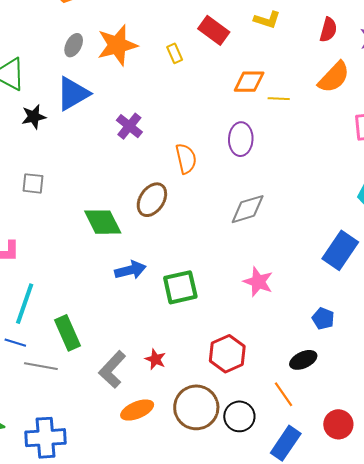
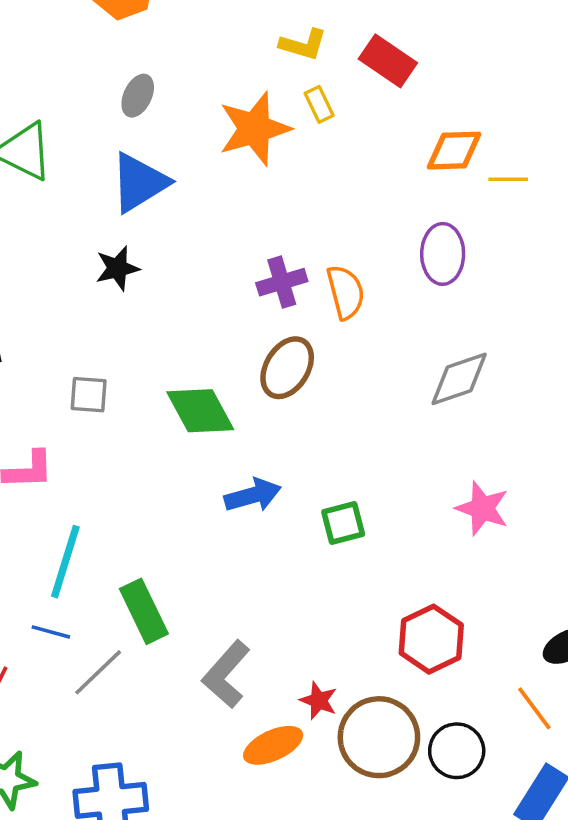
yellow L-shape: (267, 20) -> (303, 45), moved
orange star: (117, 45) -> (255, 129), moved
black star: (34, 117) -> (117, 268), moved
purple cross: (129, 126) -> (282, 282), moved, turned 36
gray square: (33, 183) -> (89, 395), moved
green square: (180, 287) -> (343, 523), size x0.7
red star: (155, 359) -> (319, 701), moved
gray line: (41, 366) -> (98, 672), turned -52

